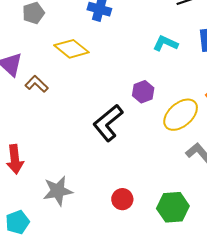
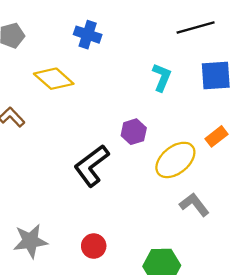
cyan L-shape: (165, 43) -> (162, 77), turned 85
red circle: (122, 199) -> (94, 246), moved

